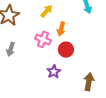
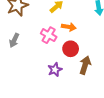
orange arrow: (61, 29) -> (69, 27), turned -104
brown arrow: (89, 82) -> (85, 65), moved

